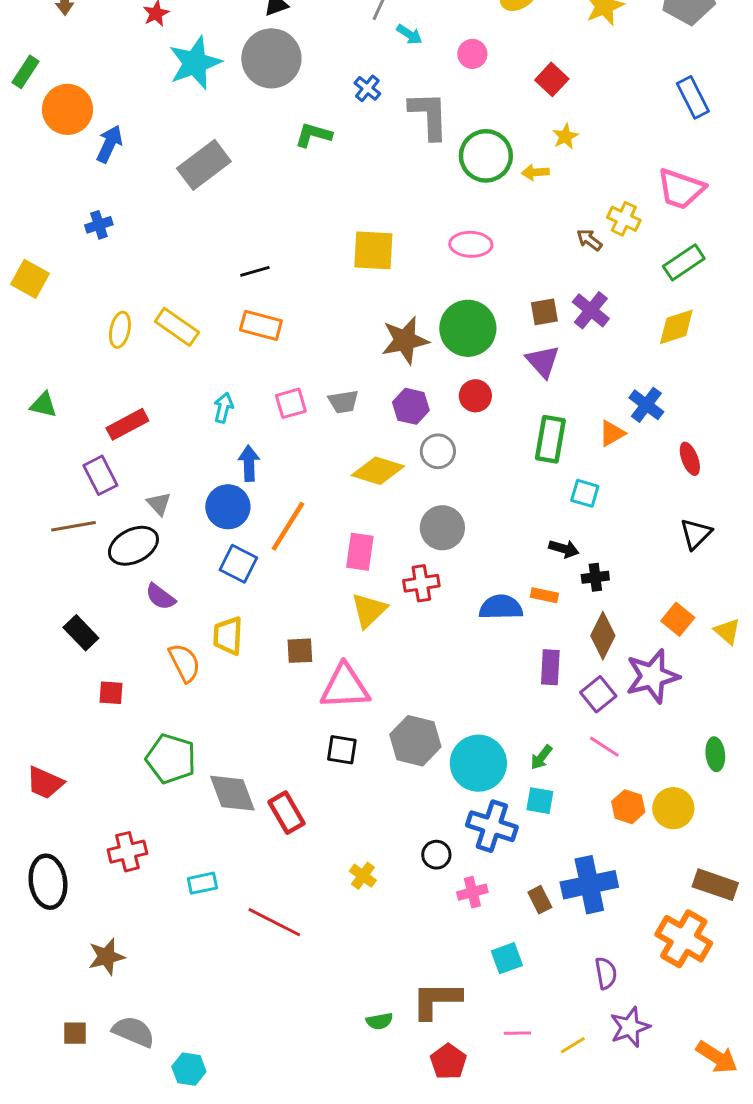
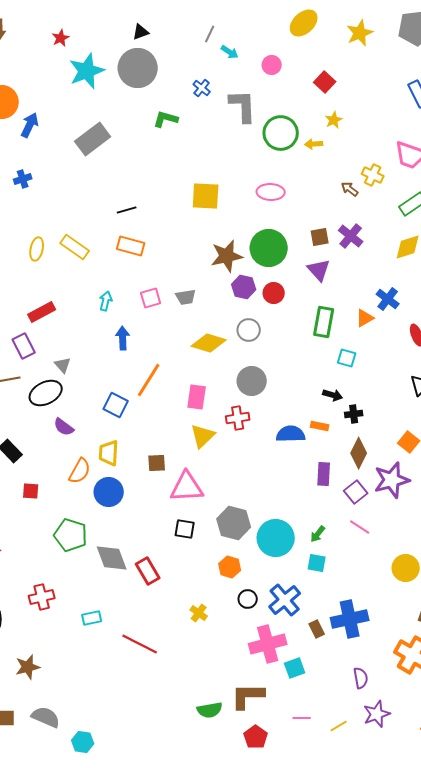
purple hexagon: (411, 406) -> (244, 287), moved
blue circle: (228, 507) -> (109, 492), moved
orange semicircle: (184, 663) -> (80, 471), turned 56
orange hexagon: (628, 807) -> (230, 567), moved
blue cross: (492, 826) -> (285, 600), moved, turned 32
pink cross: (472, 892) -> (268, 644), moved, size x1.8
green semicircle: (379, 1021) -> (210, 710), size x1.4

